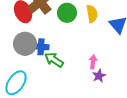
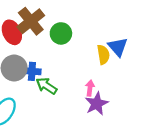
yellow semicircle: (92, 14) -> (103, 55), moved
purple star: (99, 76) -> (97, 104), size x1.5

